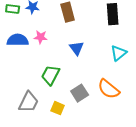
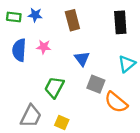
blue semicircle: (18, 40) -> (19, 50), turned -85
gray square: (80, 93) -> (96, 84), moved, turned -36

